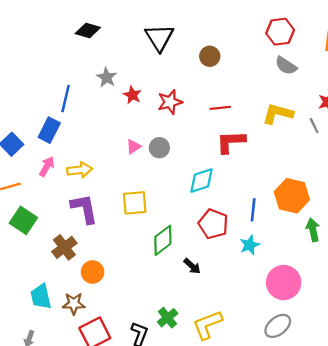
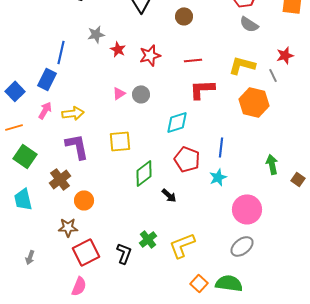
gray star: (107, 77) -> (96, 34), turned 30
orange hexagon: (292, 196) -> (254, 102), moved
cyan trapezoid: (41, 297) -> (23, 199), moved

